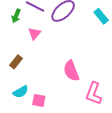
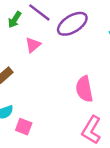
pink semicircle: (71, 71) -> (84, 89), moved

